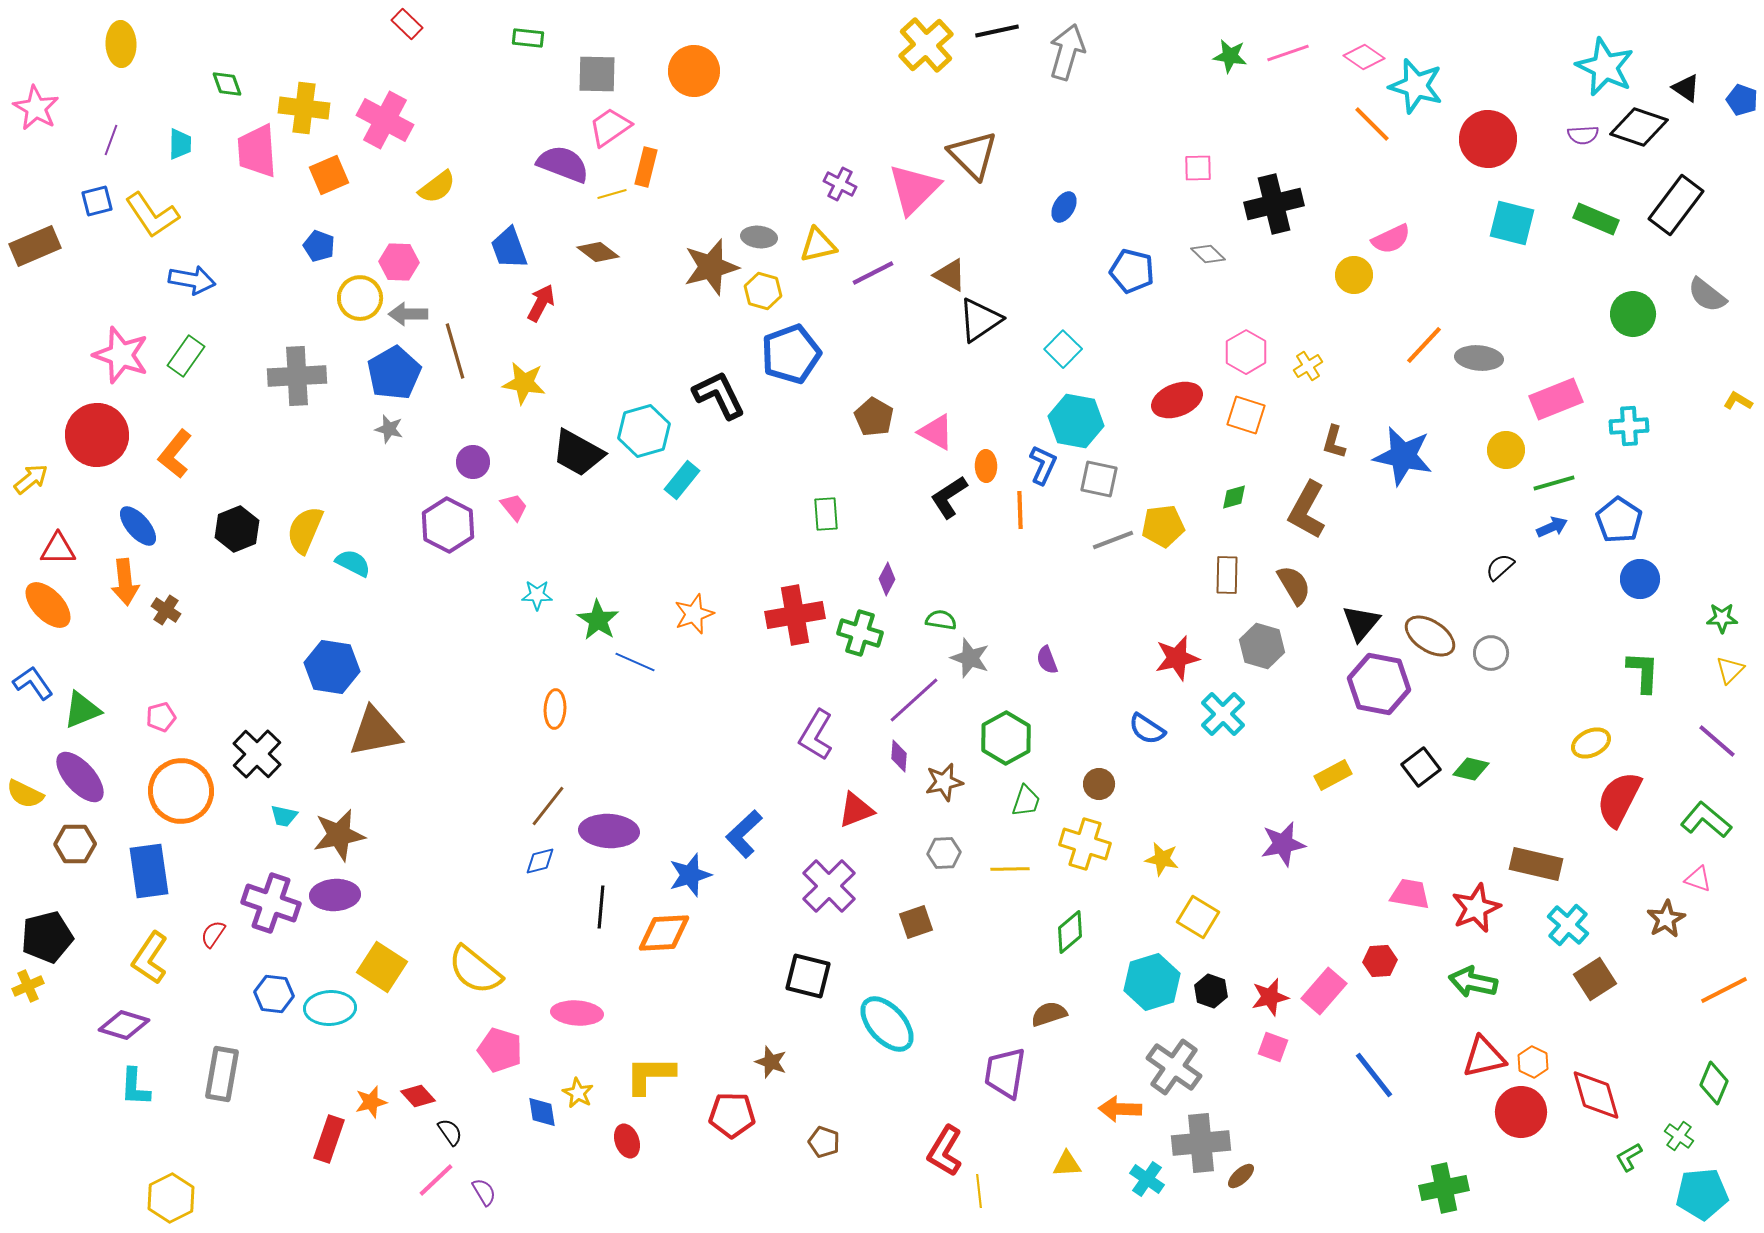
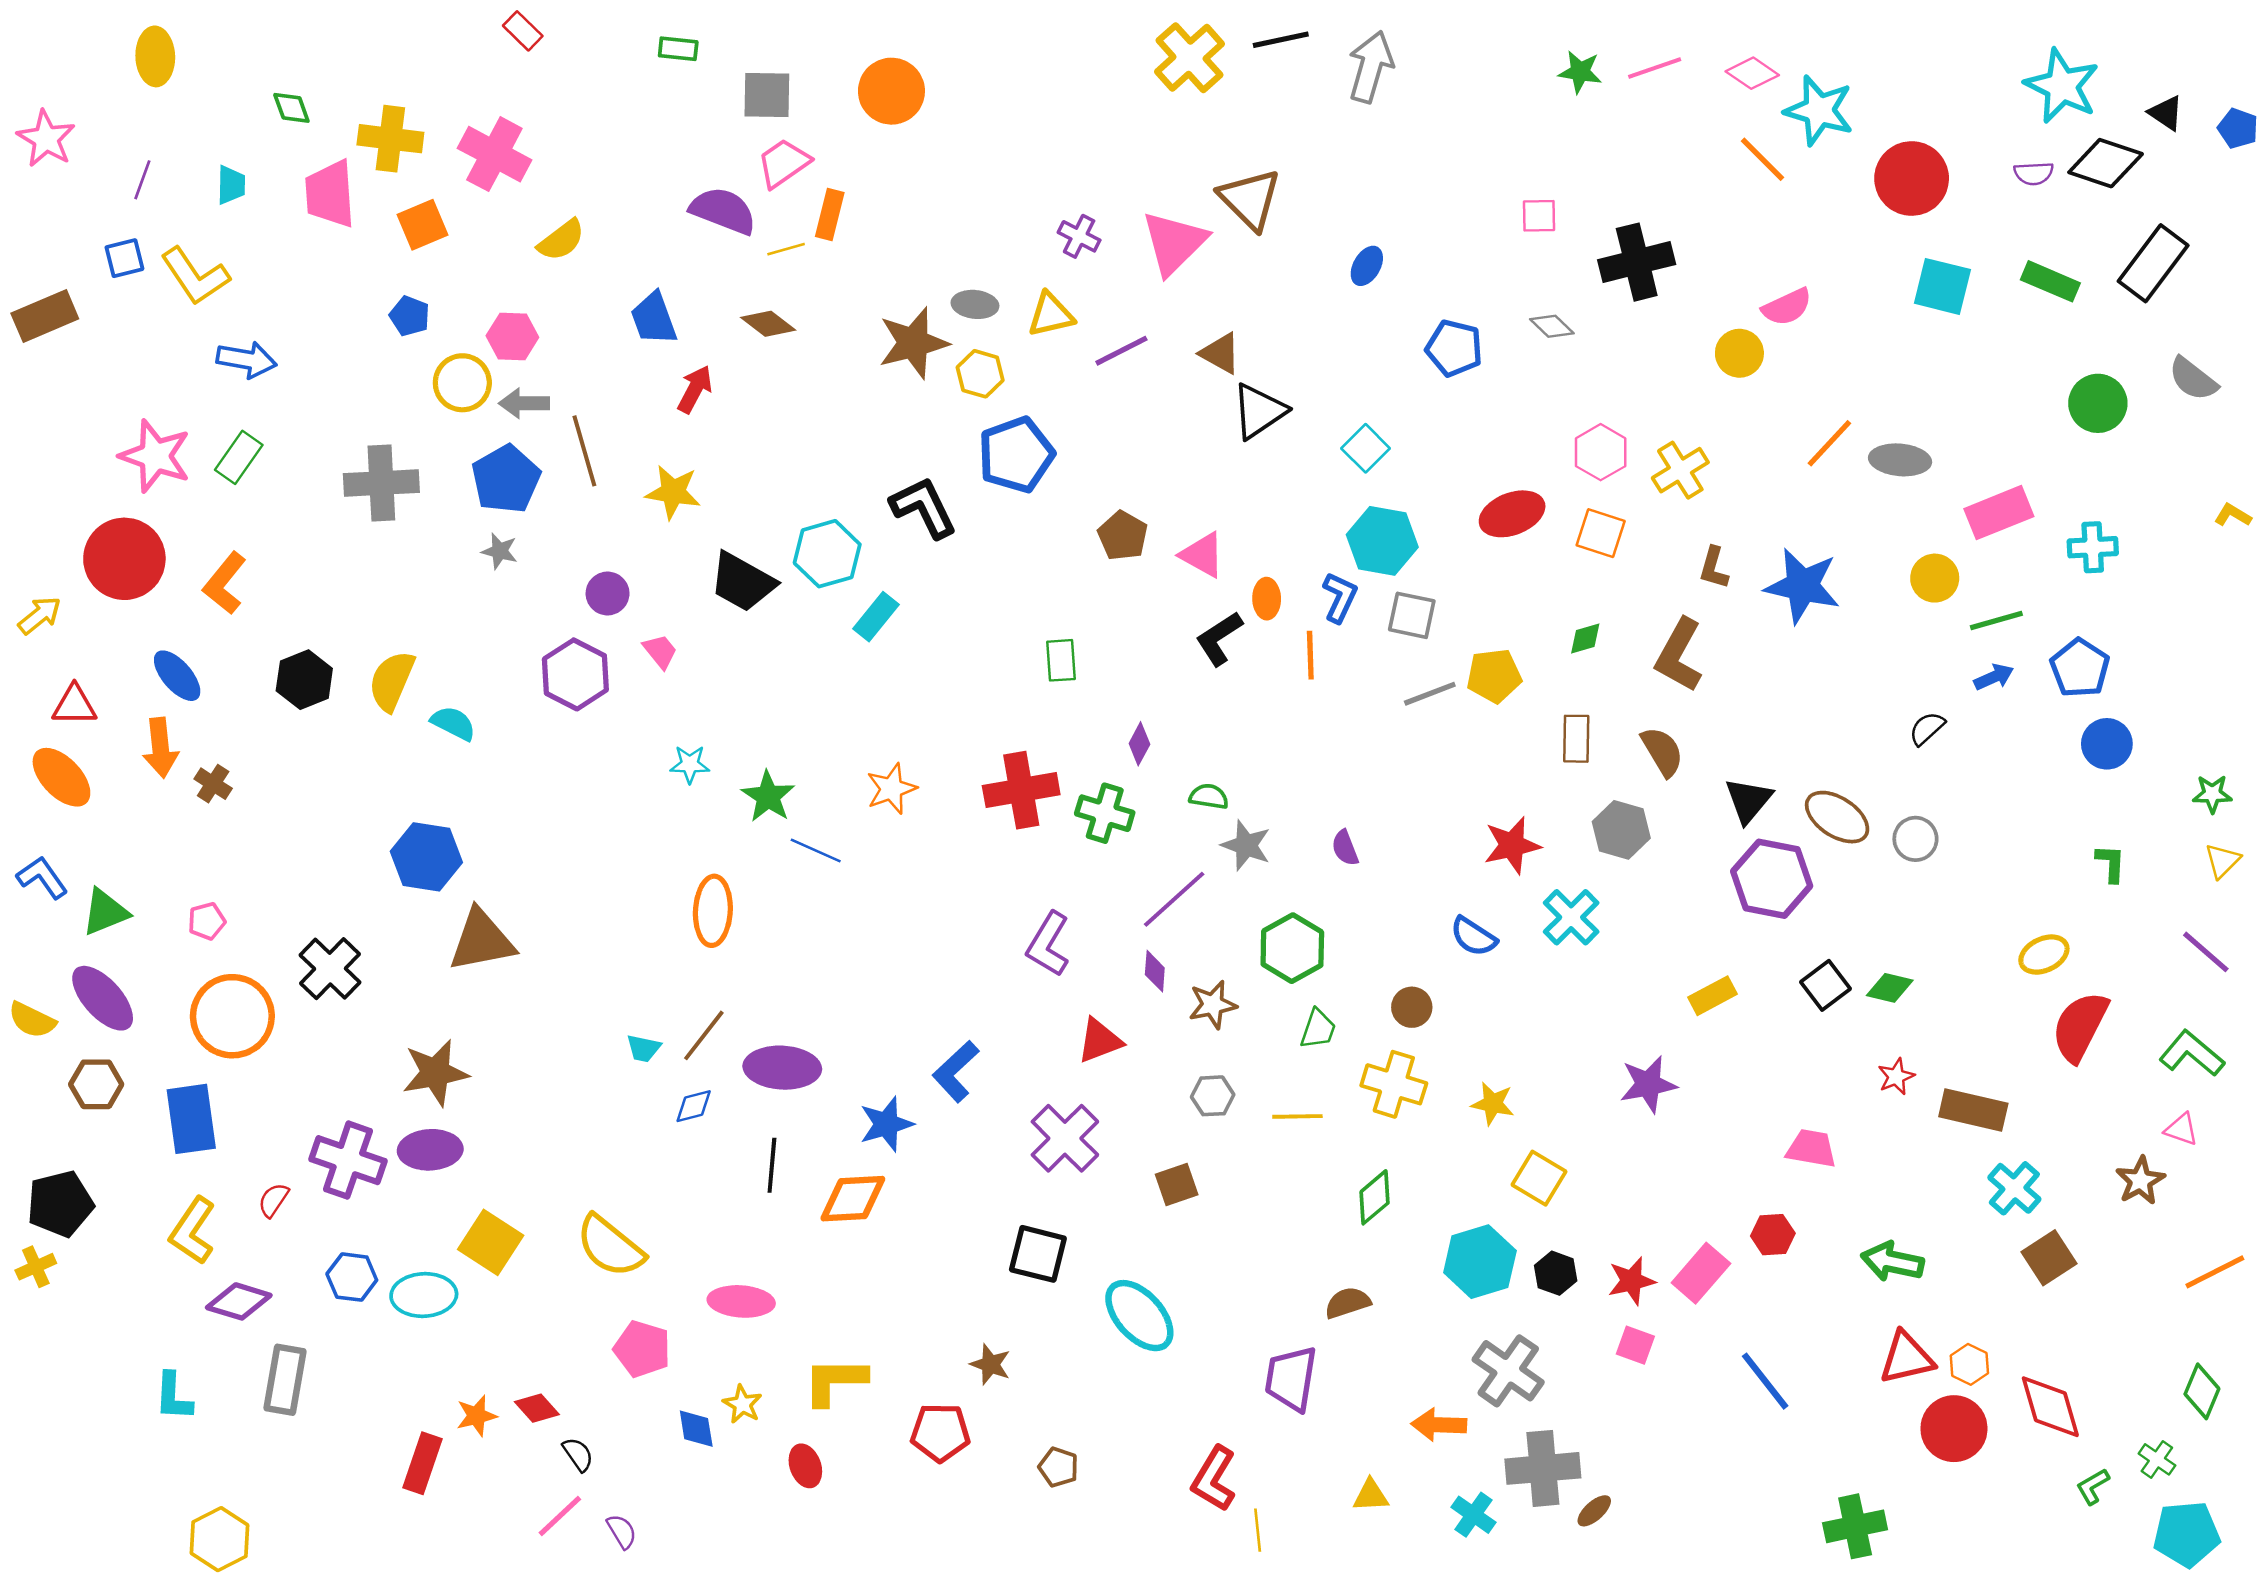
yellow cross: (1308, 366) -> (1680, 470), size x1.5
green L-shape: (1643, 672) -> (2111, 863), size x0.7
orange ellipse: (555, 709) -> (713, 911), size x1.4
cyan trapezoid: (284, 816) -> (643, 1048), moved
red star: (1476, 908) -> (1896, 1077), moved, size x0.6
purple diamond: (124, 1025) -> (239, 1301), moved

